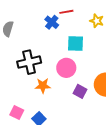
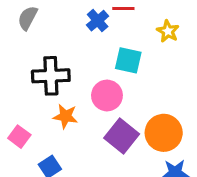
purple square: (80, 91) -> (122, 136), size x1.5
pink square: (17, 113) -> (19, 137), moved

